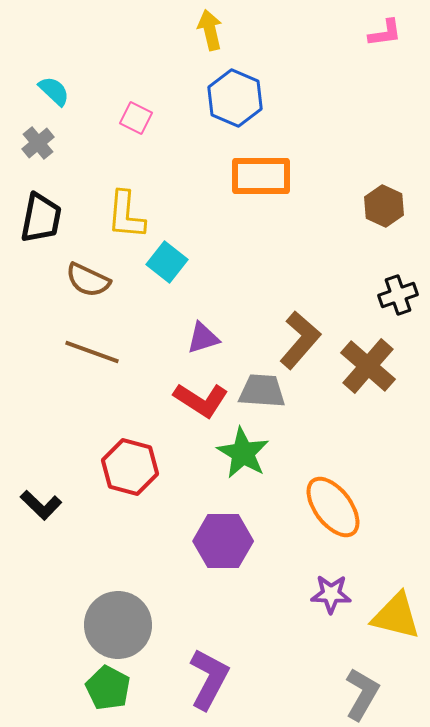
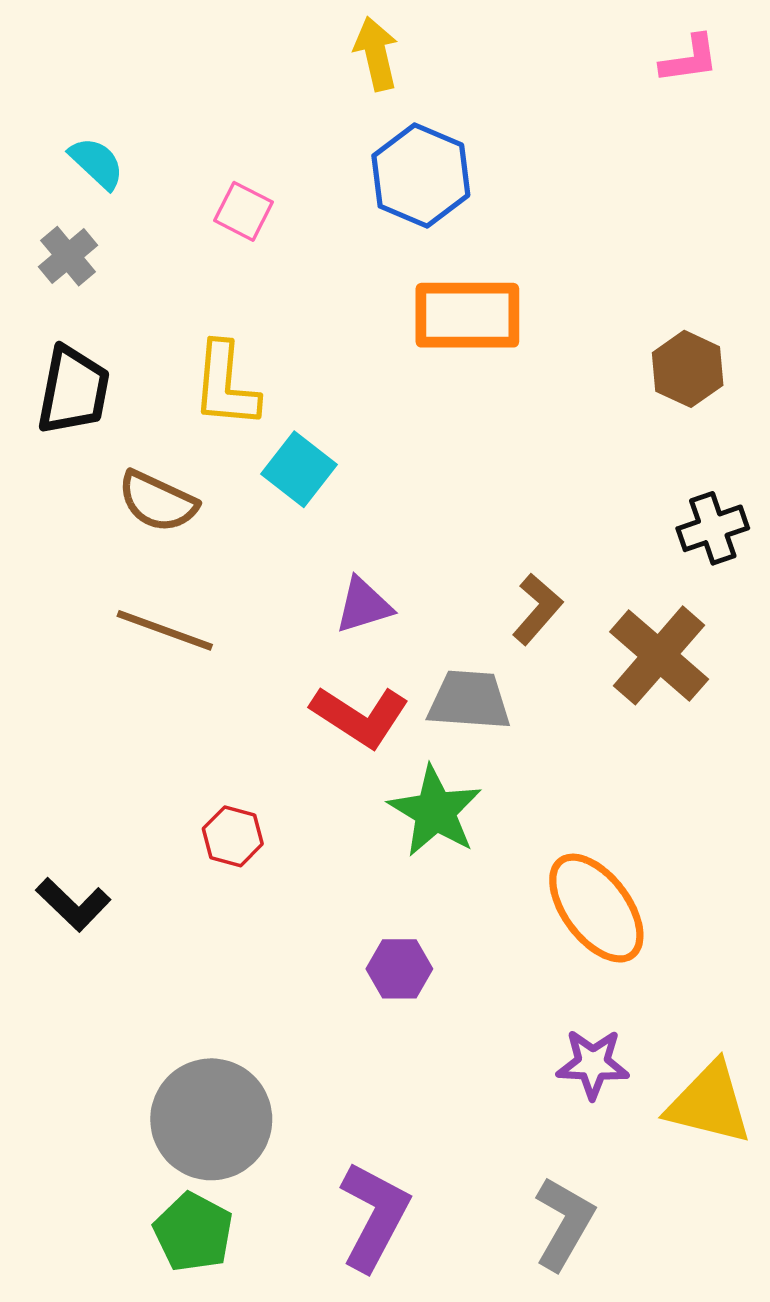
brown L-shape: (300, 340) -> (537, 609), size x0.7
red hexagon: (130, 467) -> (233, 836), size x0.6
purple hexagon: (223, 541) -> (399, 969), size x0.6
gray L-shape: (362, 694) -> (564, 1223), moved

